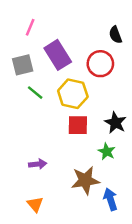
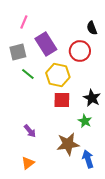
purple arrow: (38, 164) -> (30, 131), turned 56
orange triangle: (35, 204) -> (28, 163), turned 32

